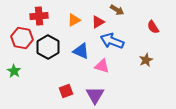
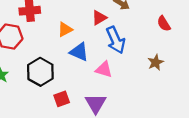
orange triangle: (74, 20) -> (65, 29), moved
blue arrow: (112, 41) -> (116, 40), turned -135
black hexagon: (48, 47) -> (40, 72), moved

